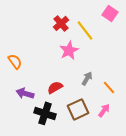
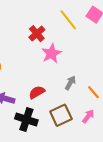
red cross: (61, 23) -> (37, 34), moved
yellow line: (85, 30) -> (68, 20), moved

